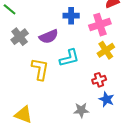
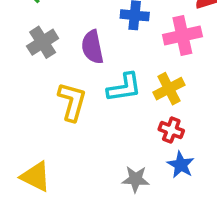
purple semicircle: (49, 36) -> (92, 47), turned 96
yellow cross: (106, 50) -> (169, 89), moved
red cross: (99, 80) -> (171, 130), turned 32

